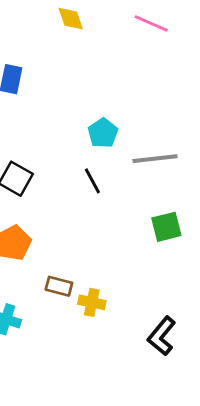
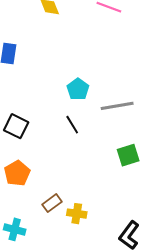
brown rectangle: (59, 286) -> (52, 203), turned -48

